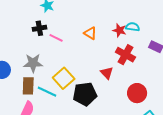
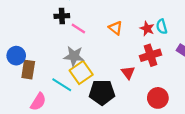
cyan semicircle: (133, 27) -> (162, 27), turned -120
red cross: (125, 55) -> (150, 55), turned 36
gray star: (33, 63) -> (74, 56), moved
brown rectangle: (28, 86) -> (28, 70), moved

